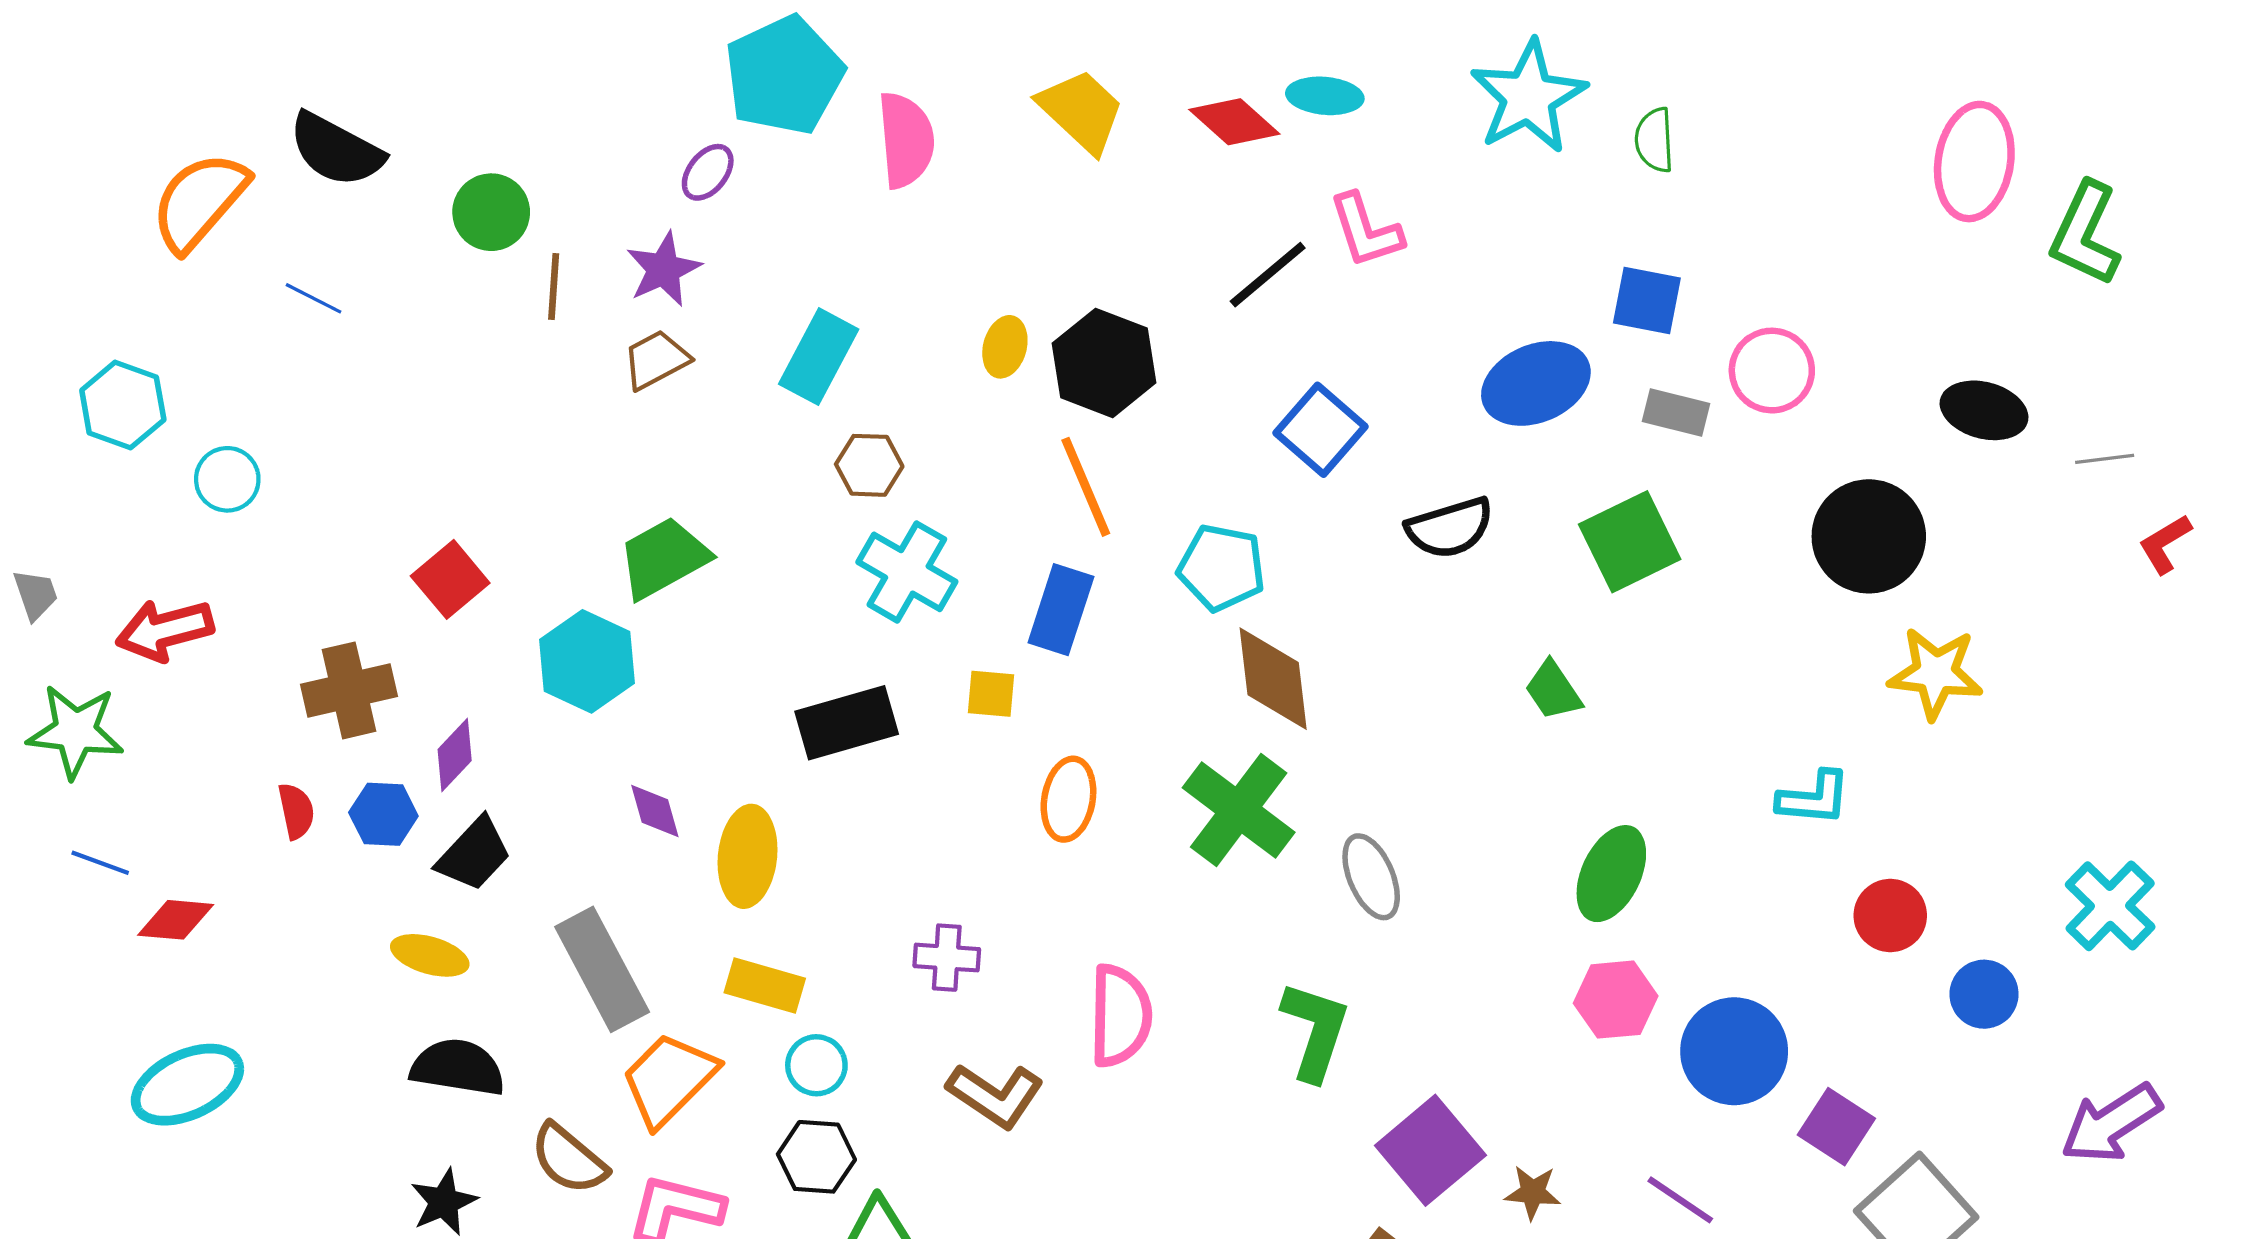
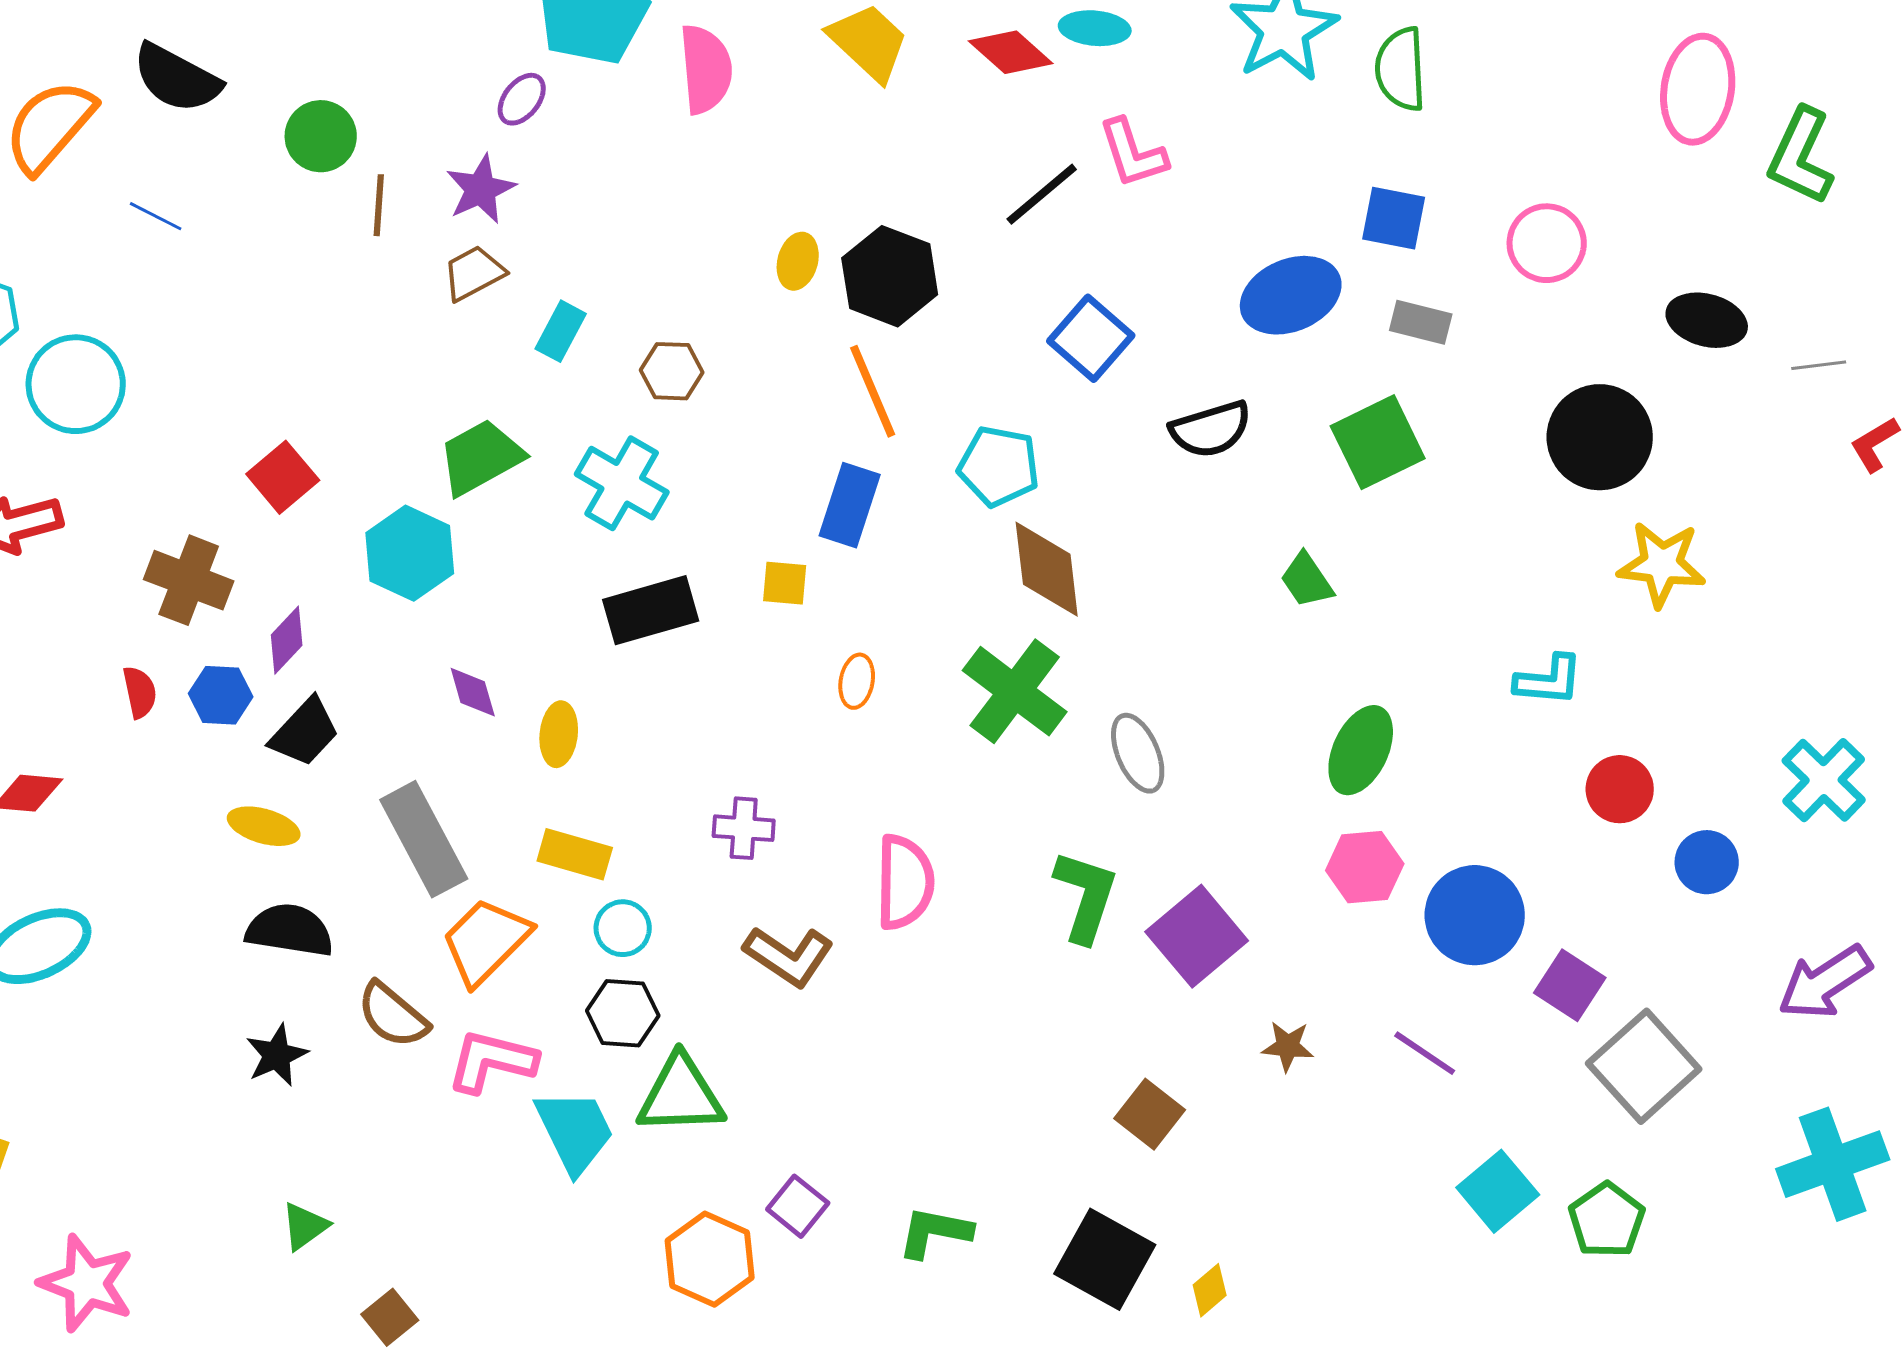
green semicircle: (1654, 140) -> (1401, 69), size x1.4
cyan rectangle: (819, 357) -> (561, 331), moved, size x0.7
pink circle: (1772, 371) -> (1547, 243), moved
cyan circle: (227, 479) -> (76, 384), size x1.6
cyan cross: (907, 572) -> (622, 483), moved
brown cross: (349, 690) -> (189, 580), turned 34
orange ellipse: (1068, 799) -> (857, 681), size x0.7
yellow ellipse: (748, 856) -> (559, 734), size x0.7
purple square: (1430, 1150) -> (1197, 936), moved

